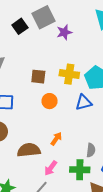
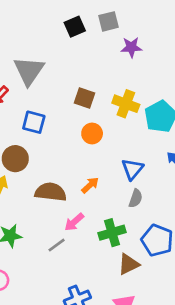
gray square: (44, 17) -> (108, 21), size x0.7
blue triangle: (84, 102) -> (132, 169), moved, turned -48
gray semicircle: (91, 150) -> (136, 198), moved
green cross: (80, 170) -> (112, 233), turned -30

